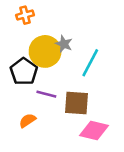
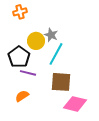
yellow circle: (45, 51) -> (36, 41), size x0.7
cyan line: (90, 63) -> (56, 54), moved
purple line: (46, 94) -> (28, 73), moved

